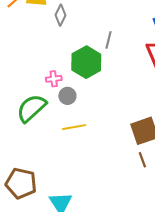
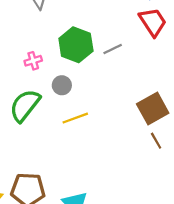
gray line: (109, 40) -> (113, 49), moved, turned 60
pink cross: (54, 79) -> (33, 61), moved

